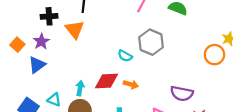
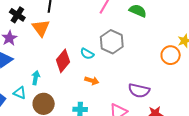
black cross: (49, 16) -> (17, 15), turned 35
red diamond: (106, 81) -> (63, 61), moved, turned -50
cyan arrow: (80, 88) -> (36, 78), moved

